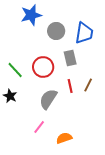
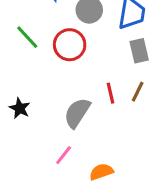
gray rectangle: (70, 58) -> (139, 51), moved
red circle: (43, 67) -> (70, 45), moved
green line: (15, 70) -> (27, 37), moved

